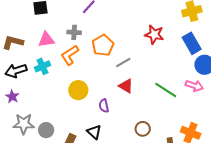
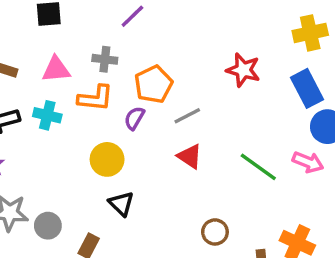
orange L-shape: (70, 55) -> (95, 98), turned -145
cyan cross: (43, 66) -> (47, 115), turned 35
purple semicircle: (104, 106) -> (134, 118), moved, turned 40
black triangle: (94, 132) -> (121, 204), moved

